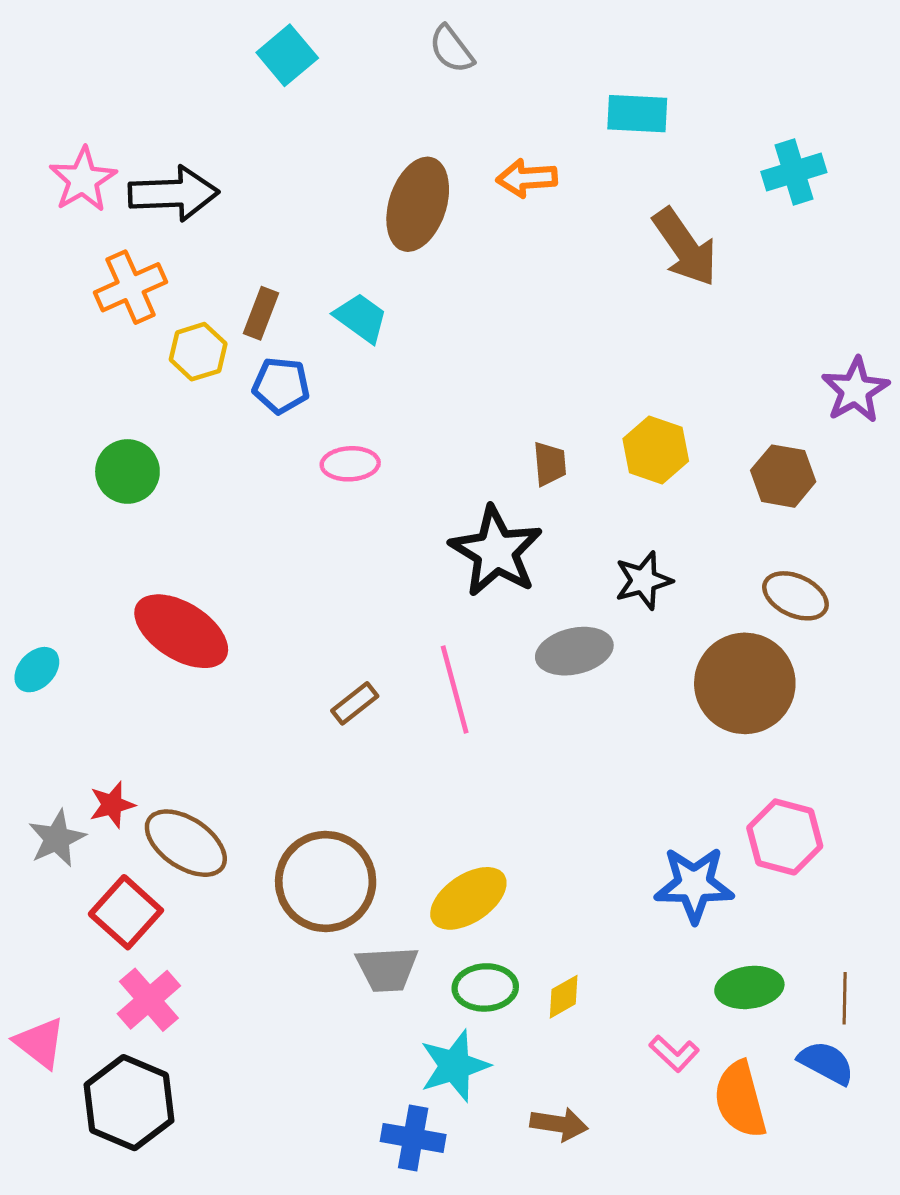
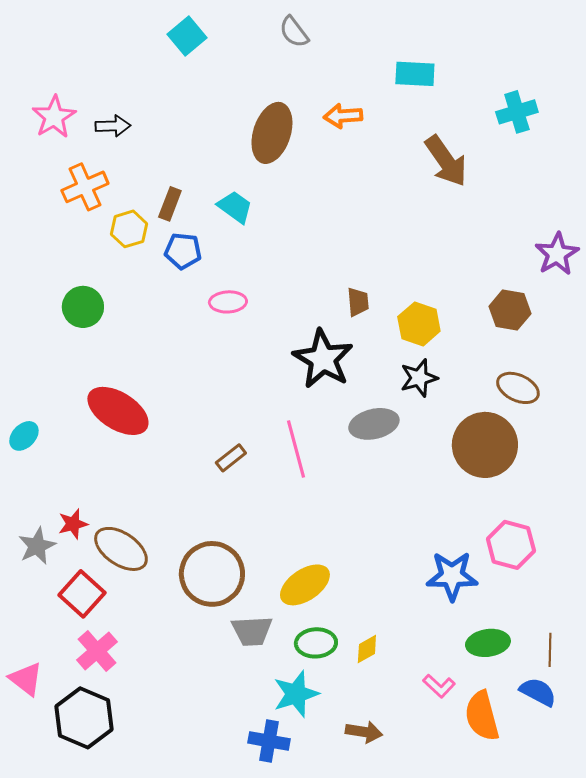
black arrow: (174, 194) -> (113, 126), size x0.6
yellow hexagon: (656, 450) -> (419, 324), moved

